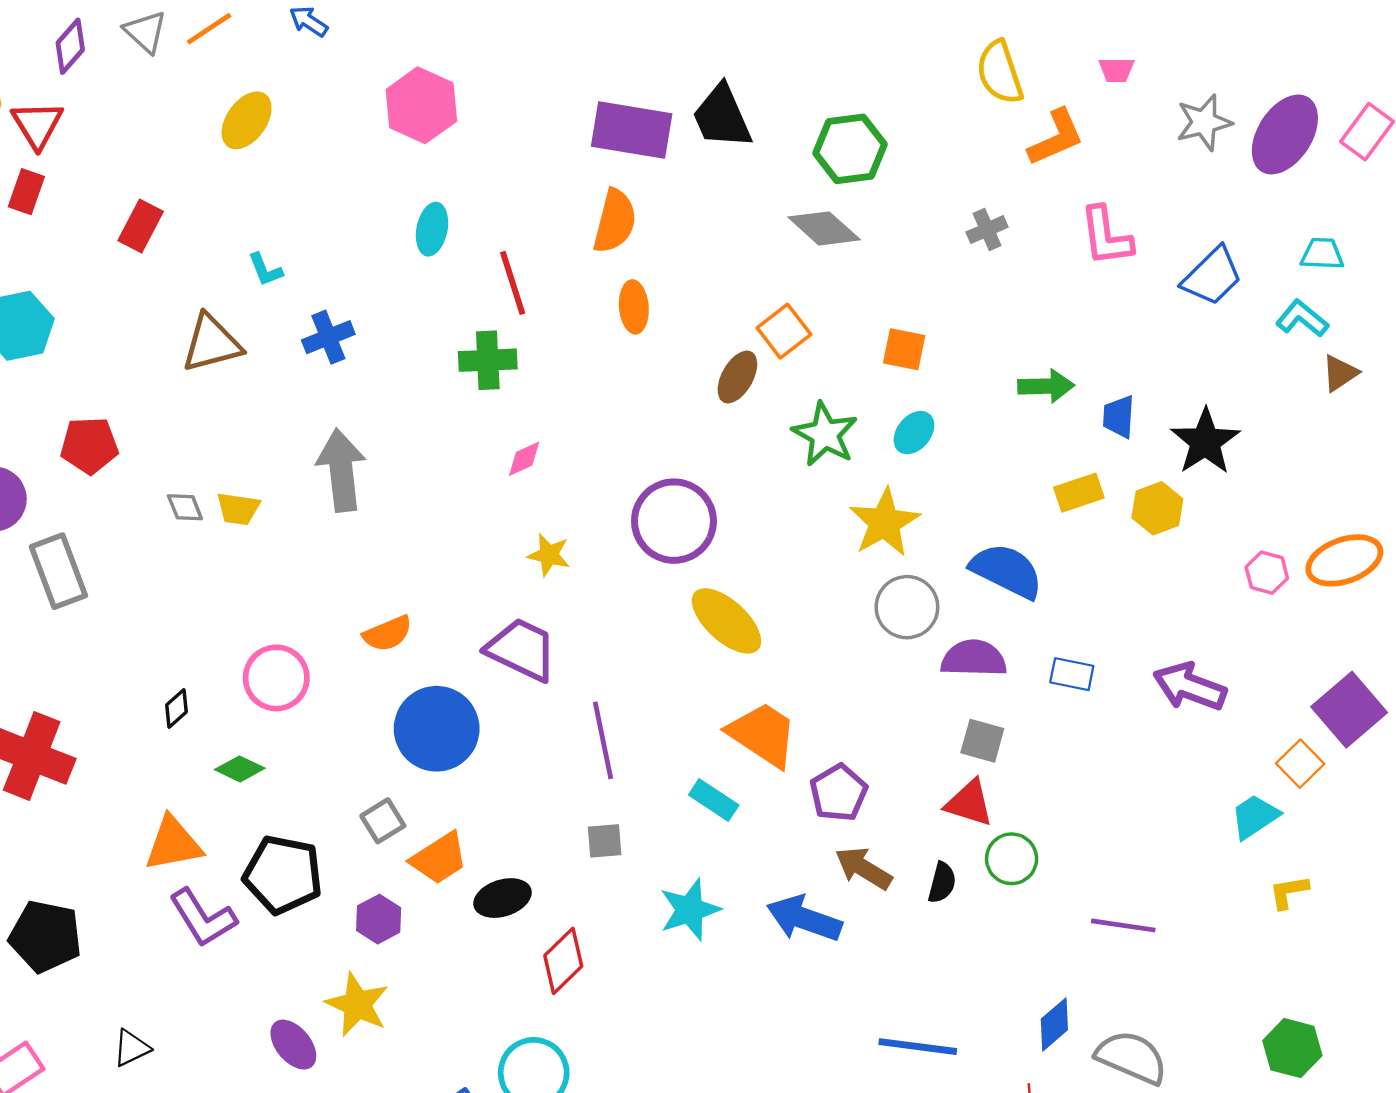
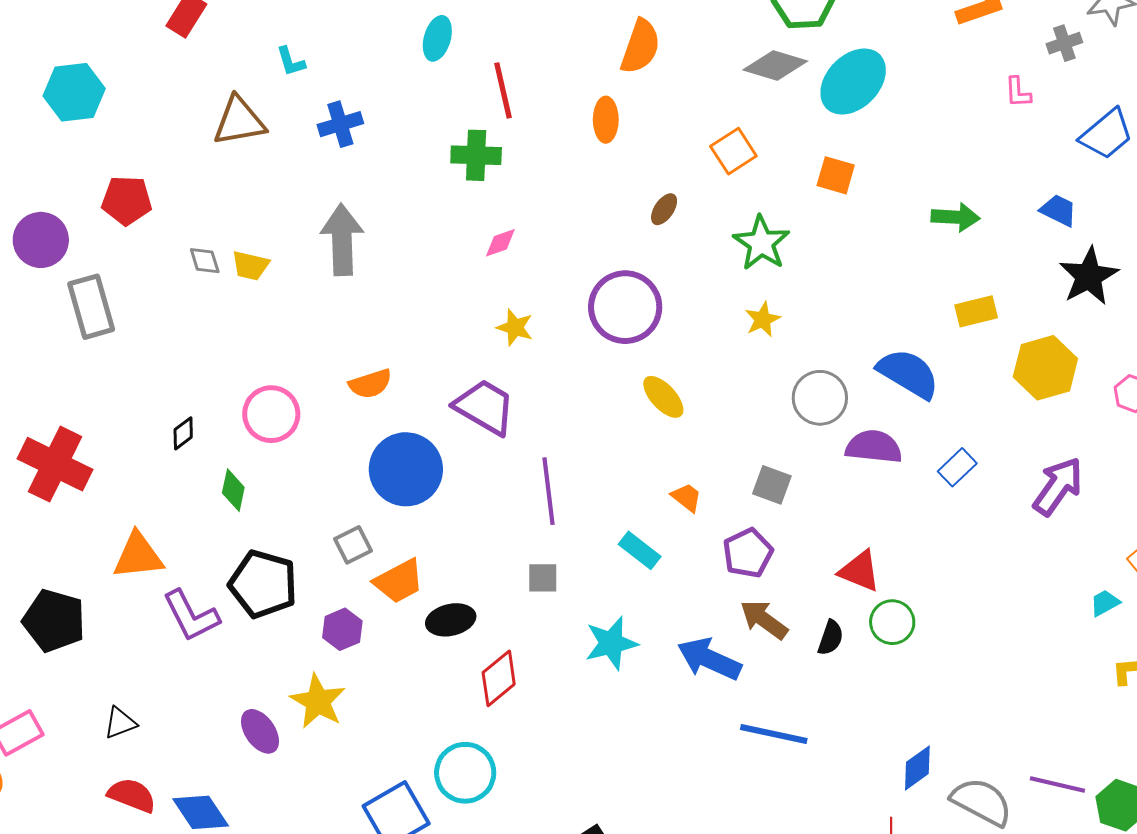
orange semicircle: (615, 221) -> (640, 46), moved
gray diamond: (824, 228) -> (775, 66), turned -30
gray cross: (987, 230) -> (1064, 43), moved
pink L-shape: (1106, 236) -> (1018, 92), size x0.6
brown ellipse: (737, 377) -> (664, 209), moved, size x0.7
blue trapezoid: (1119, 417) -> (1058, 210), moved, turned 108
cyan ellipse: (914, 433) -> (853, 82), moved, size x1.8
yellow hexagon: (1157, 508) -> (1045, 368), moved, size x1.4
yellow star: (884, 523) -> (763, 319), moved, size x0.6
yellow ellipse: (726, 621) -> (663, 397), size x0.7
blue rectangle: (1072, 674) -> (957, 467), turned -60
purple arrow: (1190, 687) -> (1058, 486), turned 100
orange trapezoid: (763, 734) -> (687, 497), size x0.5
gray square: (982, 741) -> (772, 485), moved
green diamond: (240, 769) -> (233, 490), turned 72
cyan trapezoid: (1255, 817) -> (1105, 603), size x0.7
orange triangle: (173, 844) -> (138, 556), moved
purple line: (1123, 925) -> (1057, 784), moved
blue line: (918, 1047) -> (774, 734), moved

